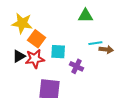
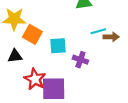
black triangle: (19, 56) -> (15, 56), turned 32
red star: (35, 59) -> (35, 79), moved, turned -30

